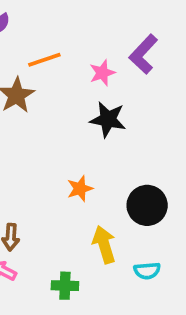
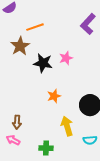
pink star: (102, 73) -> (66, 58), moved
black star: (108, 119) -> (43, 63), moved

